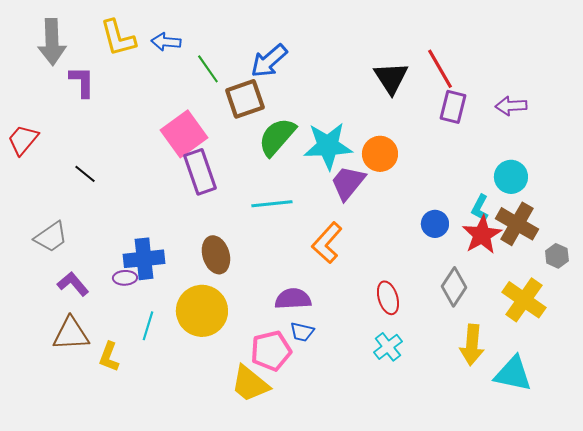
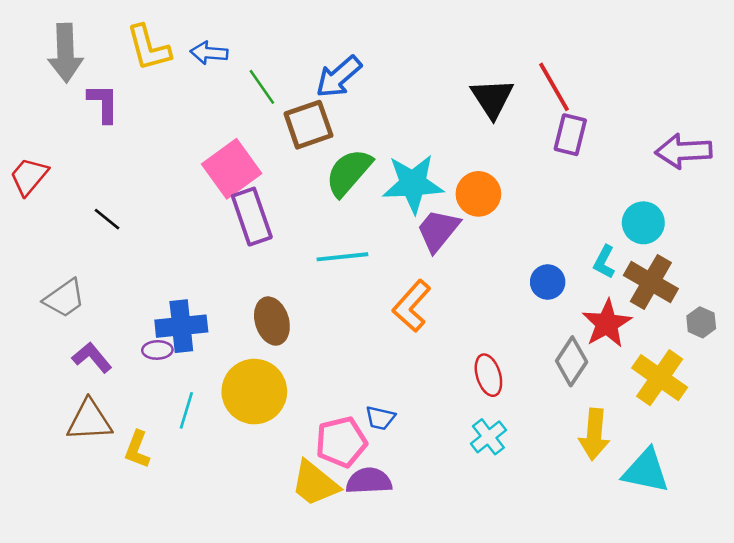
purple arrow: (511, 106) -> (684, 151), moved, size x1.4
red star: (482, 235) -> (607, 324), moved
purple semicircle: (293, 299) -> (369, 481), moved

